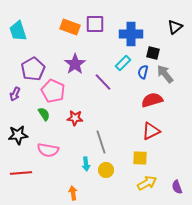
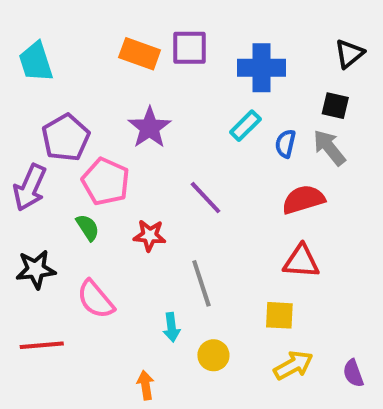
black square: (153, 53) -> (335, 106), moved
purple line: (103, 82) -> (205, 198), moved
purple arrow: (15, 94) -> (30, 188), size x1.6
red triangle: (151, 131) -> (301, 261), turned 30
pink semicircle: (48, 150) -> (96, 299), turned 40
yellow circle: (106, 170) -> (213, 355), moved

